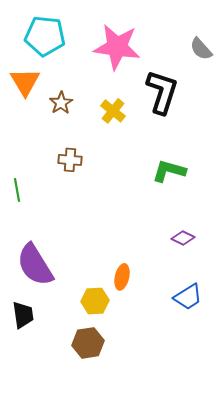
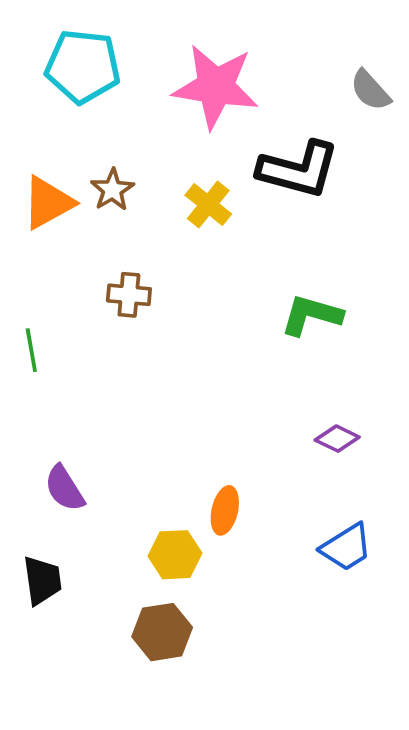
orange triangle: (25, 82) -> (48, 203), moved, turned 32
black L-shape: (162, 92) -> (298, 170), turned 87
purple semicircle: (35, 265) -> (64, 488), size x0.6

